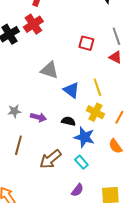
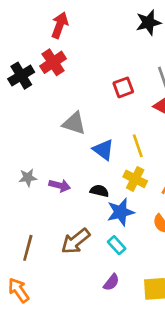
red square: (86, 43) -> (123, 87), turned -35
blue star: (84, 137) -> (121, 212), turned -30
brown line: (18, 145) -> (28, 248), moved

